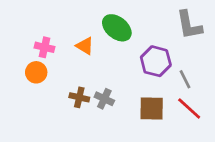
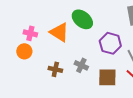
orange triangle: (85, 46) -> (59, 32), size x1.5
gray cross: (104, 99) -> (81, 65), moved

